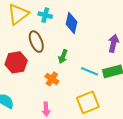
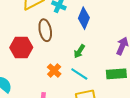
green arrow: (63, 56) -> (79, 51), moved
cyan line: (90, 71) -> (79, 74), moved

